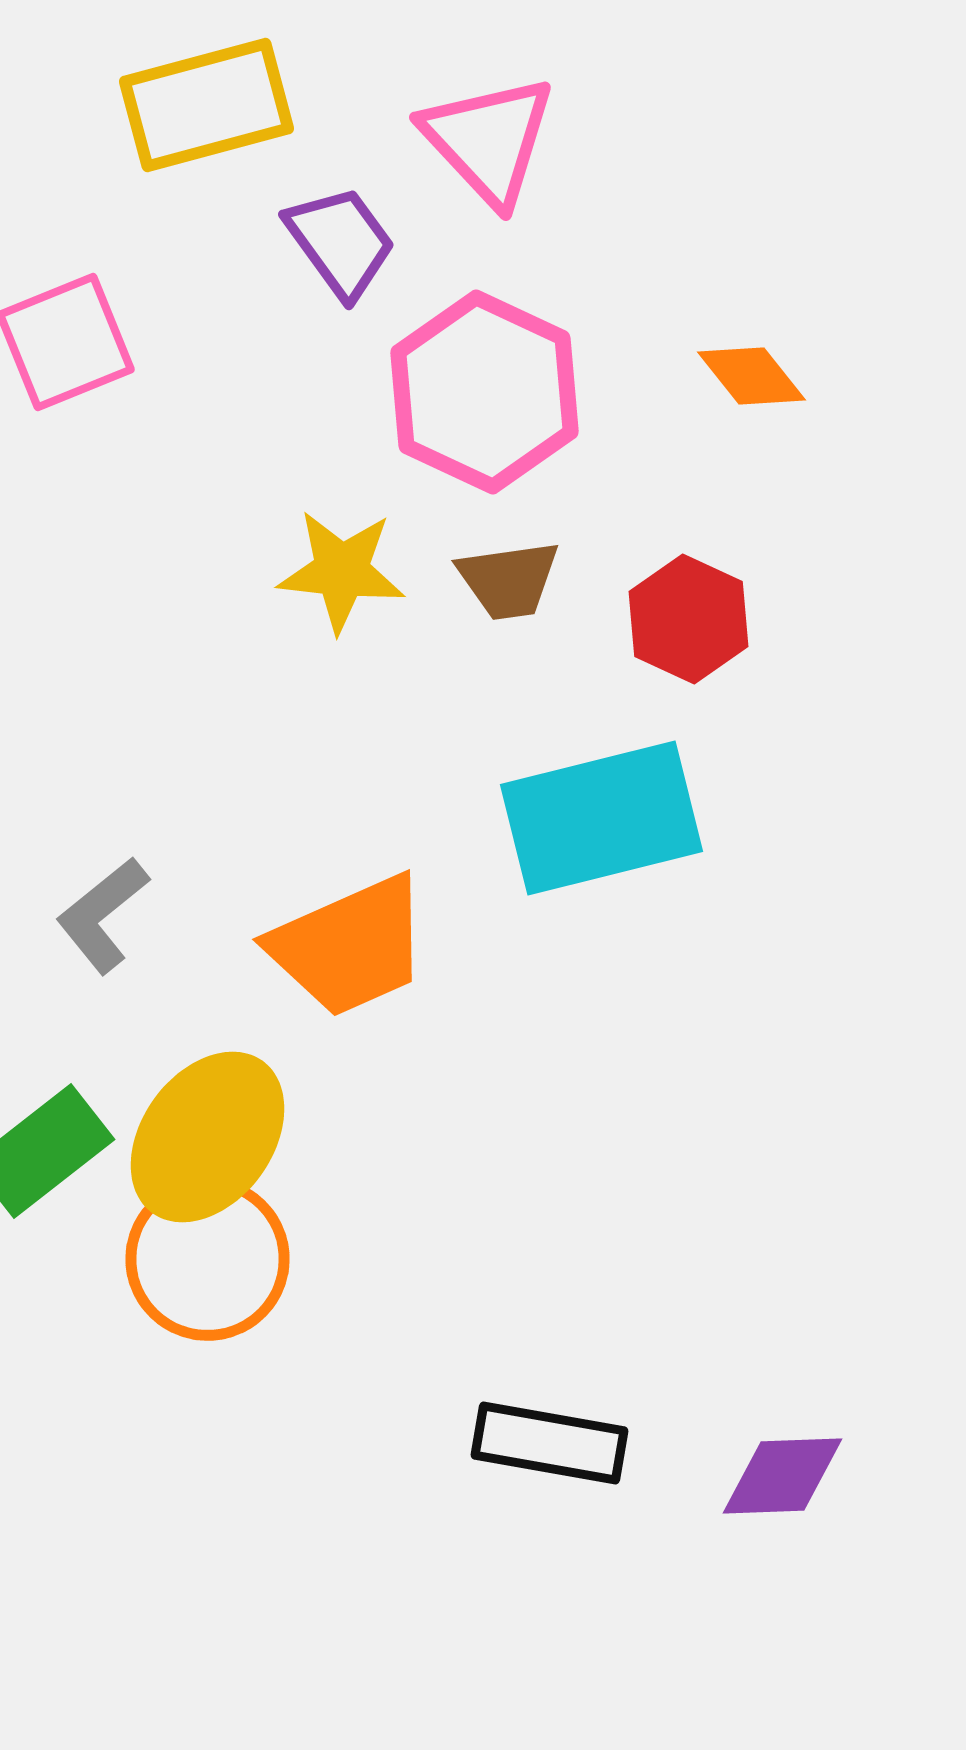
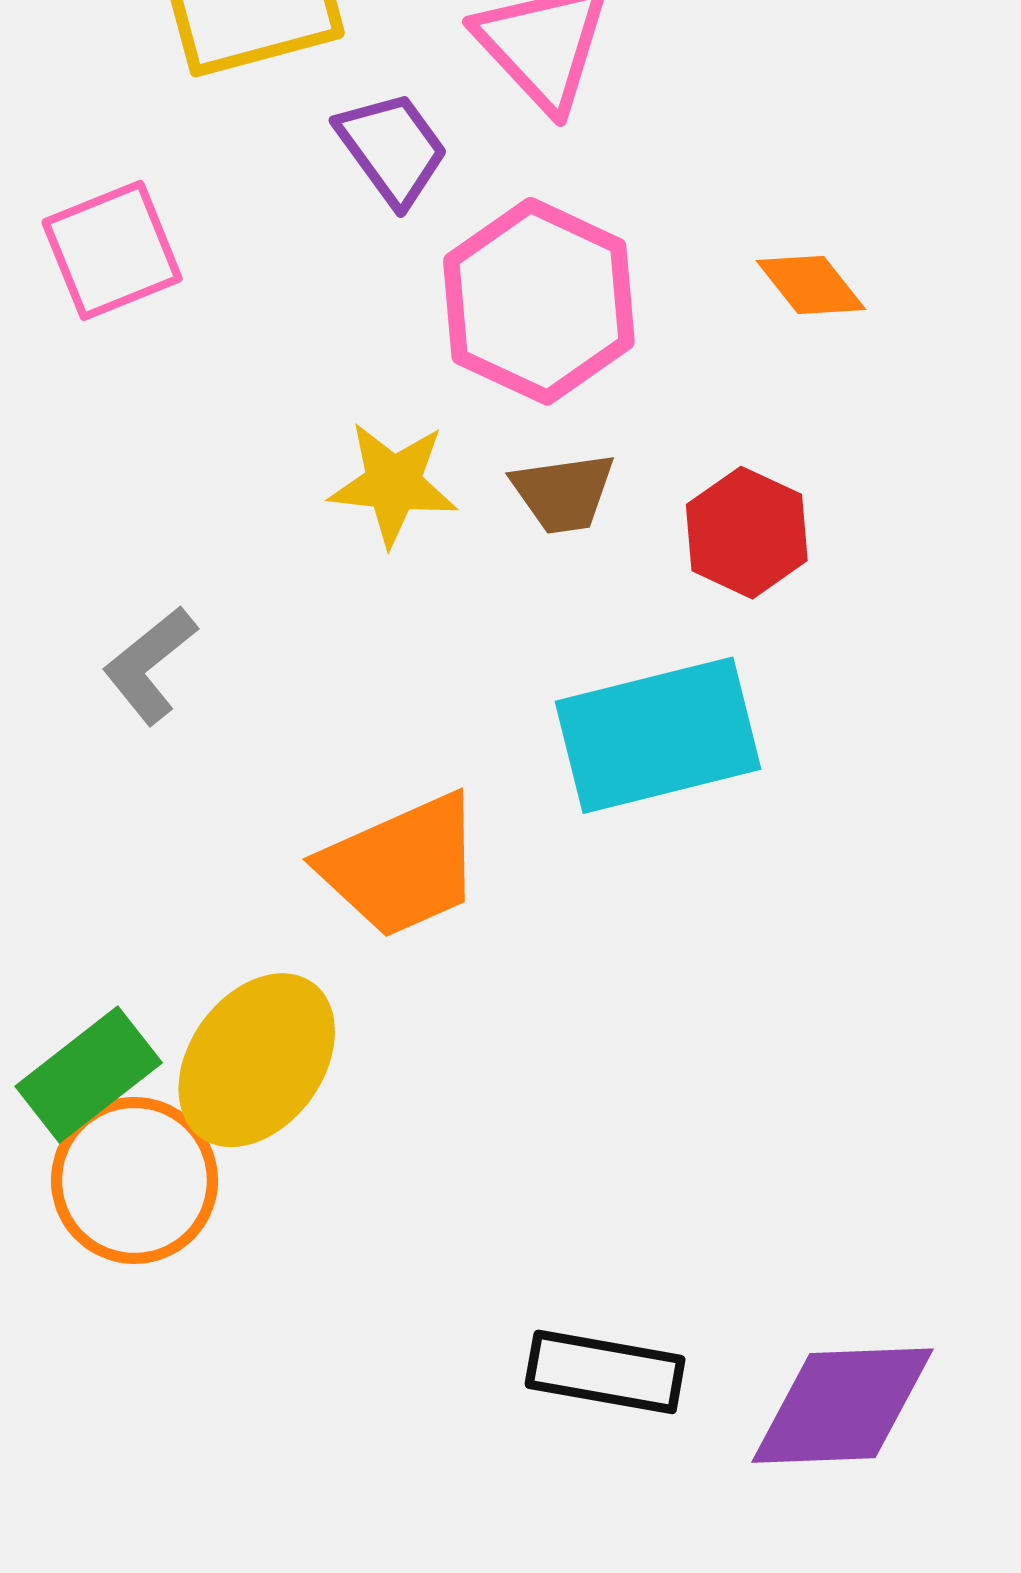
gray L-shape: (102, 915) -> (150, 665), moved
orange circle: (208, 1259) -> (134, 1180), moved
purple diamond: (782, 1476) -> (842, 1406), size x1.5

